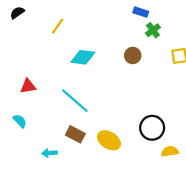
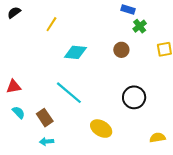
red triangle: (28, 86) -> (14, 87), moved
black circle: (152, 128) -> (134, 97), moved
brown rectangle: (75, 134) -> (45, 118), moved, turned 30

